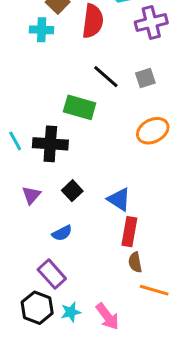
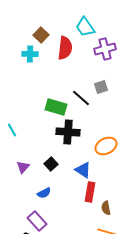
black line: (106, 77) -> (81, 98), moved
orange ellipse: (153, 131) -> (106, 146), moved
black cross: (50, 144) -> (68, 132), moved
brown semicircle: (135, 262) -> (106, 208), moved

